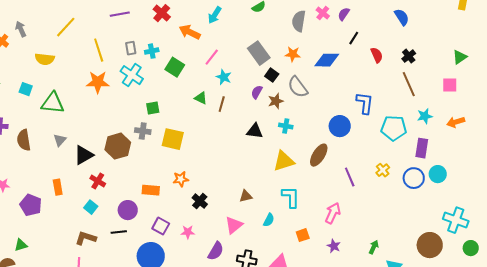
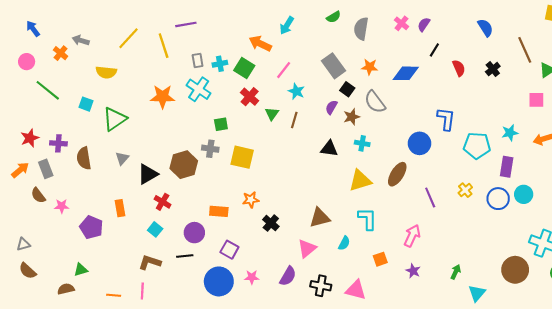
red cross: (162, 13) -> (250, 97), moved
gray semicircle: (299, 21) -> (361, 29), moved
gray arrow: (21, 29) -> (81, 40), turned -49
yellow line: (99, 50) -> (164, 46), moved
green square: (175, 67) -> (244, 68), moved
brown line: (409, 84) -> (525, 50), moved
green triangle: (201, 98) -> (272, 114), turned 40
green triangle: (53, 103) -> (115, 119), turned -40
brown triangle: (246, 196) -> (320, 218), size x1.5
pink star: (188, 232) -> (252, 277), moved

